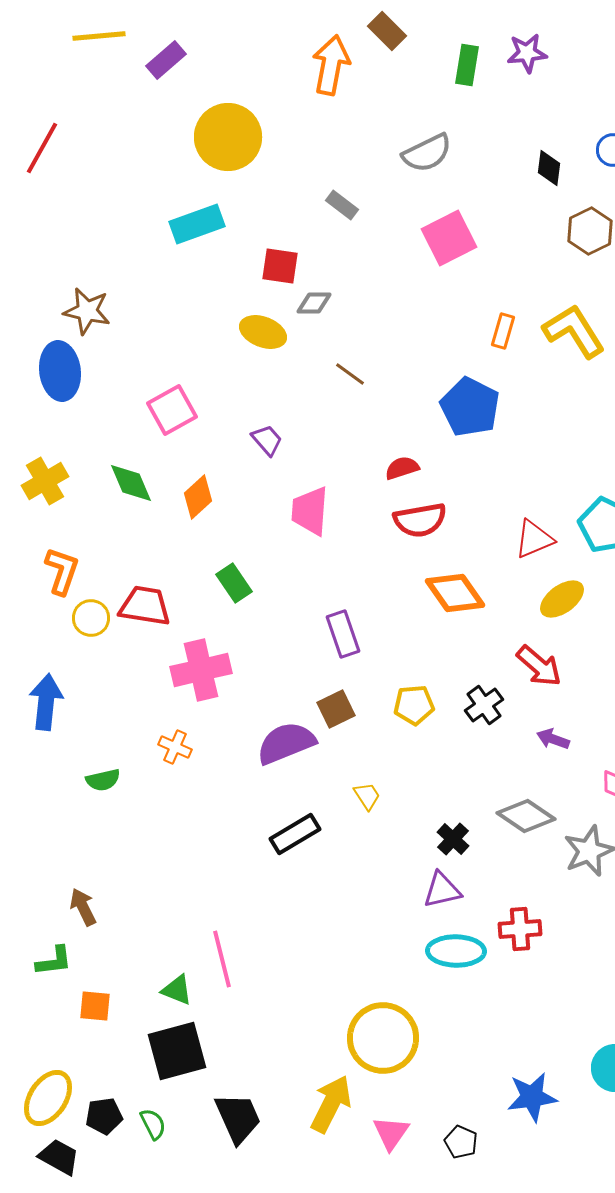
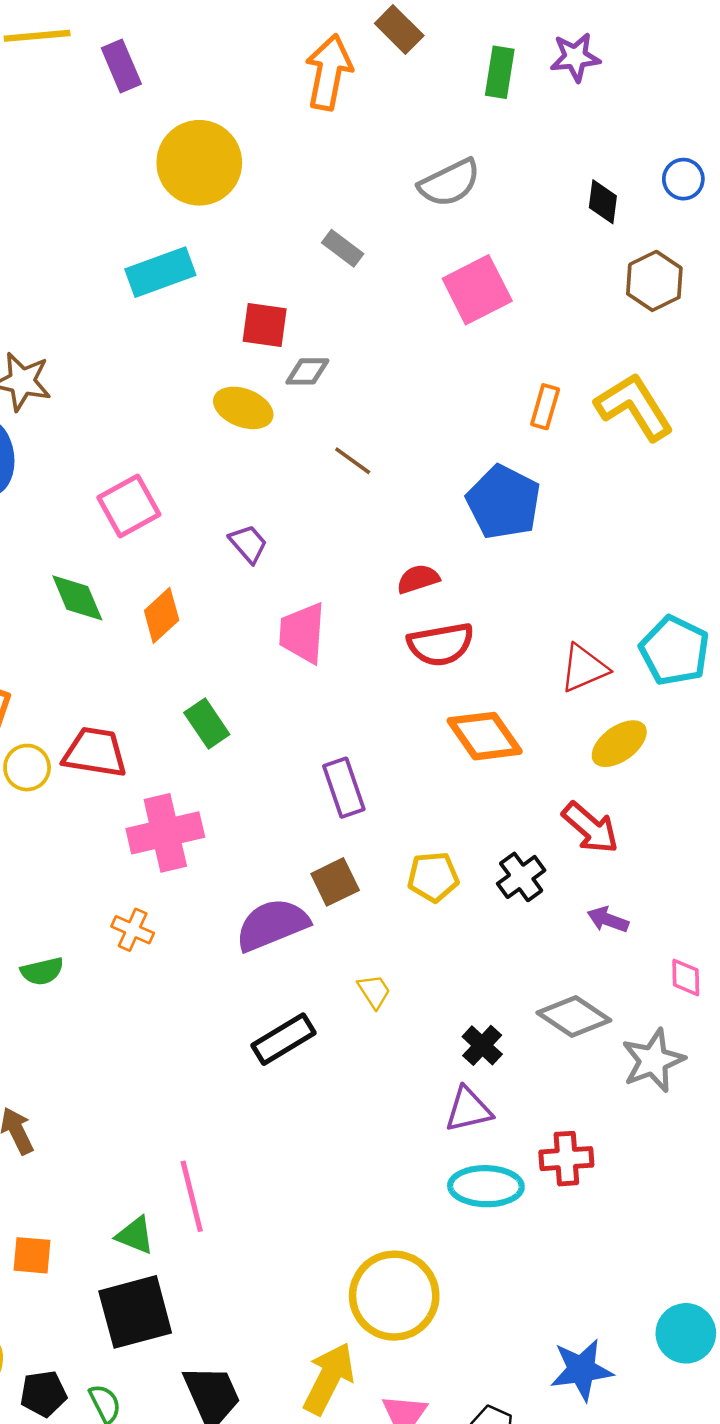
purple rectangle: (166, 60) -> (121, 66), turned -72

